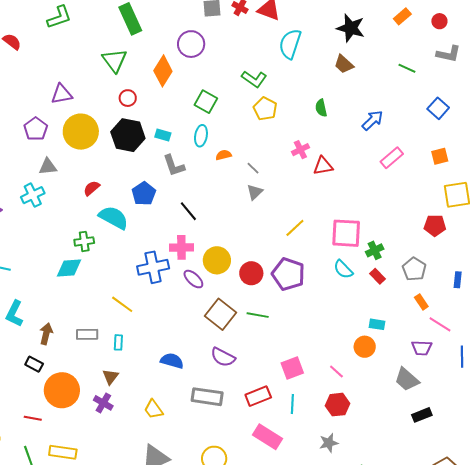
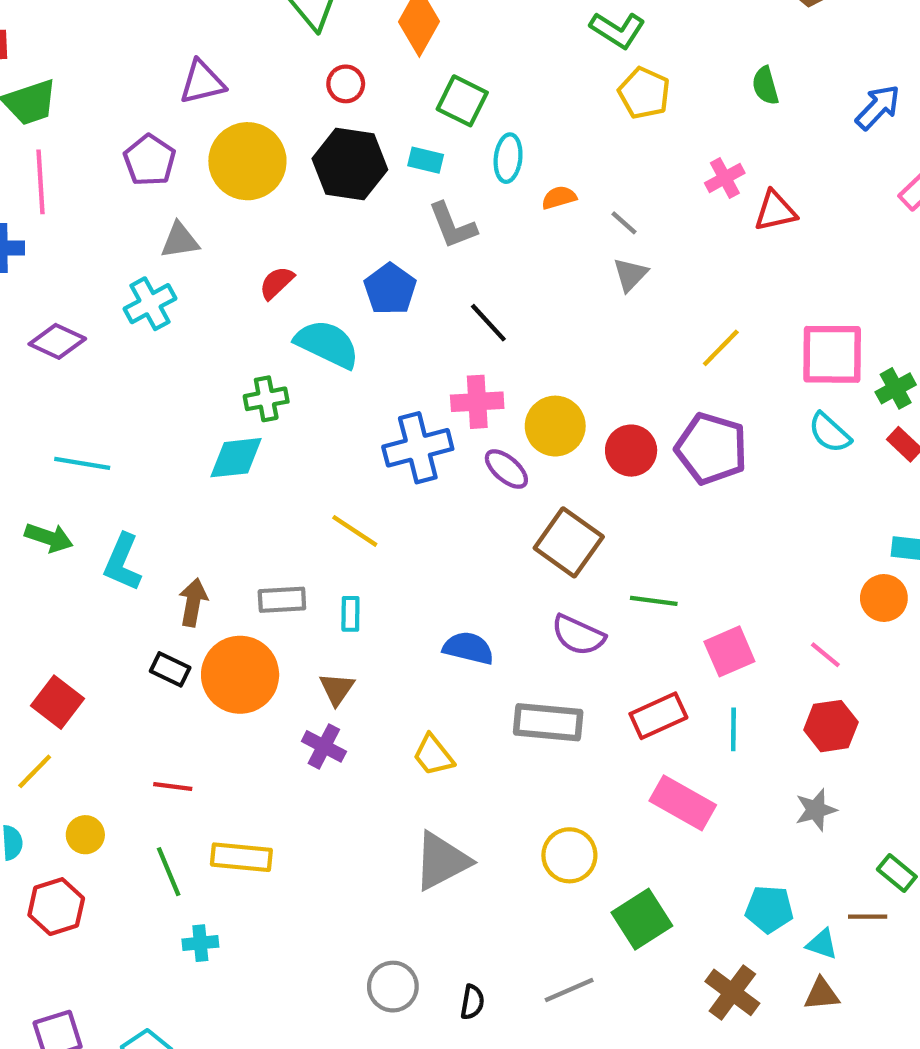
green square: (206, 102) -> (462, 101), moved
green line: (258, 315) -> (654, 601), moved
orange circle: (62, 390) -> (240, 675), moved

